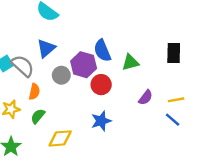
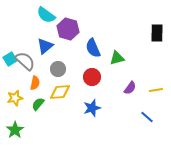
black rectangle: (174, 53) -> (157, 33), moved
purple hexagon: (84, 65) -> (68, 29), moved
blue line: (173, 120) -> (147, 117), moved
yellow diamond: (60, 138) -> (60, 92), moved

